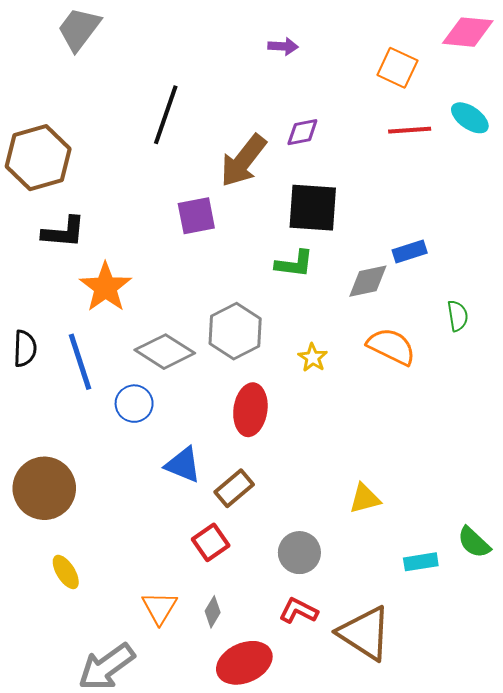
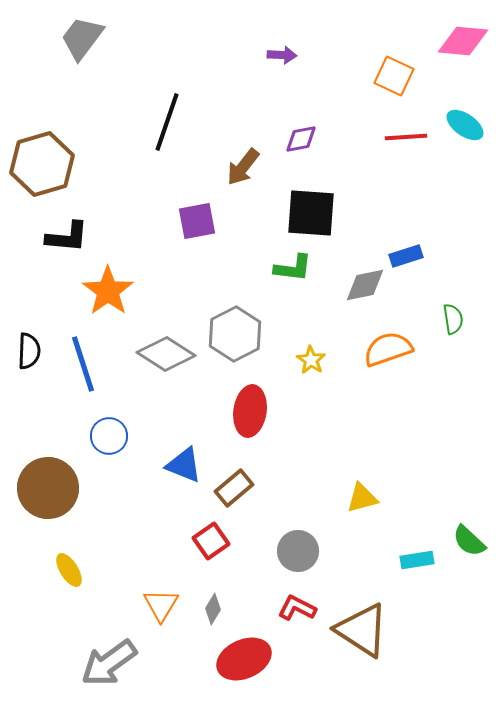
brown arrow: (243, 161) -> (243, 167), size x0.7
orange semicircle: (391, 346) -> (388, 349), turned -45
blue circle: (134, 404) -> (109, 436), moved

